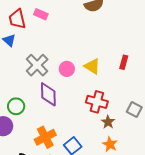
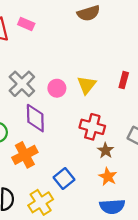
yellow triangle: (92, 66) -> (87, 85), turned 36
orange cross: (45, 137) -> (25, 155), moved

